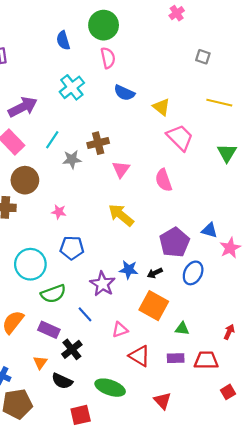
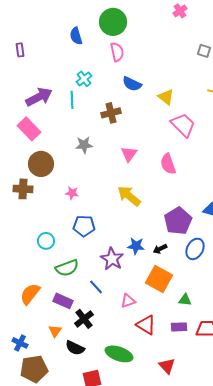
cyan cross: (72, 87) -> (84, 79), size x0.7
cyan line: (52, 140) -> (72, 100), moved, turned -36
brown cross: (98, 143) -> (111, 113), moved
cyan circle: (30, 264) -> (46, 241), size x0.6

